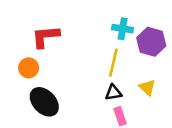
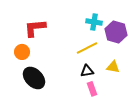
yellow line: (113, 63) -> (87, 48), turned 50
yellow triangle: (147, 87) -> (113, 67), turned -32

